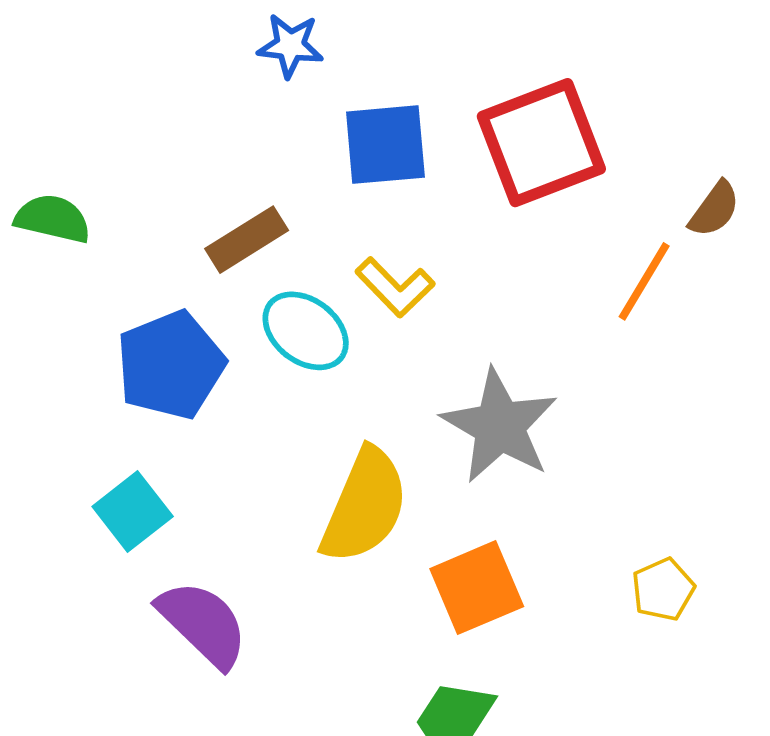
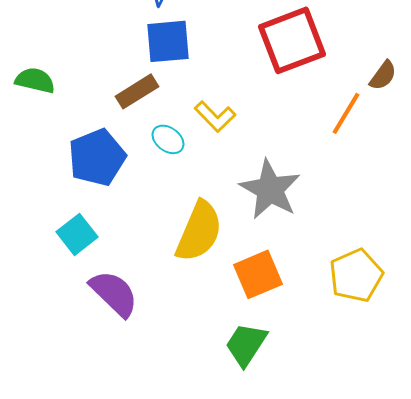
blue square: (385, 145) -> (168, 41), moved
cyan ellipse: (306, 331) -> (168, 139), size x0.7
yellow pentagon: (663, 589) -> (356, 275), size x1.6

